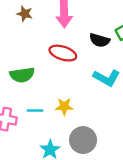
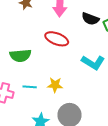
black semicircle: (100, 40) -> (90, 19), moved

